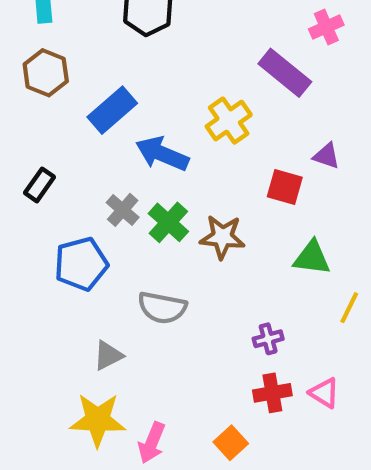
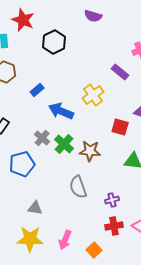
purple rectangle: (285, 73) -> (120, 72), size x0.7
blue rectangle: (112, 110) -> (37, 90), size x0.6
gray semicircle: (162, 308) -> (78, 187), moved, turned 60
gray triangle: (108, 355) -> (35, 208), turned 35
pink arrow: (152, 443) -> (65, 240), moved

